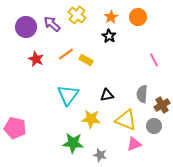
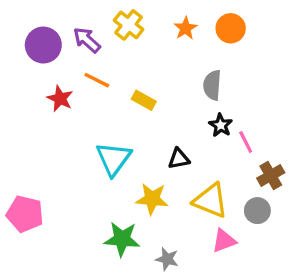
black star: (109, 36) -> (221, 125), moved
orange line: (66, 54) -> (97, 80), moved, turned 63
pink line: (154, 60) -> (246, 142), moved
gray semicircle: (142, 94) -> (212, 85), moved

